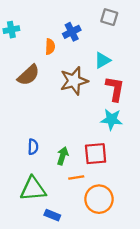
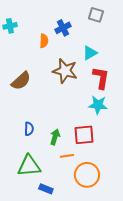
brown semicircle: (28, 75) -> (21, 81), moved
brown star: (74, 81) -> (65, 71), turned 30

